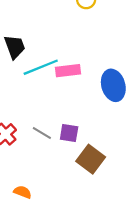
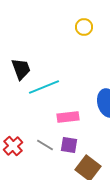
pink rectangle: (68, 71) -> (68, 117), moved

